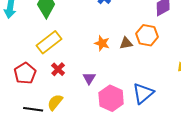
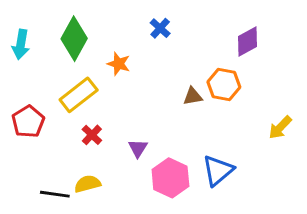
orange star: (102, 43) -> (119, 64), moved
red pentagon: (25, 73) -> (28, 122), moved
yellow semicircle: (55, 102) -> (87, 184), turned 36

